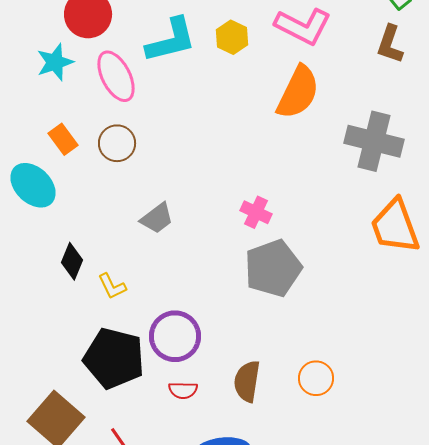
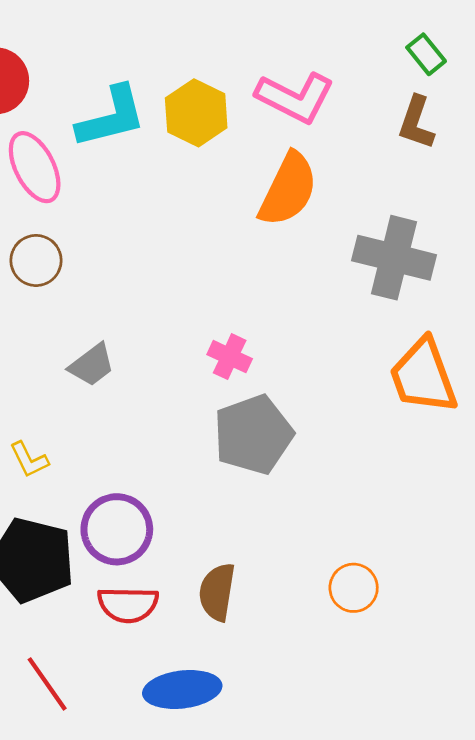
yellow hexagon: (232, 37) -> (196, 113), size x1.4
orange circle: (316, 378) -> (354, 588), moved
red semicircle: (183, 390) -> (128, 605), size x1.5

